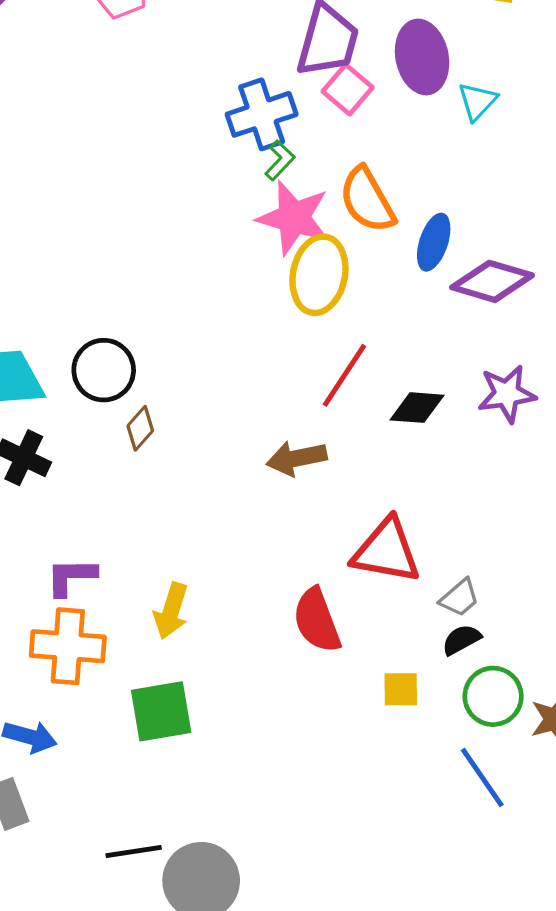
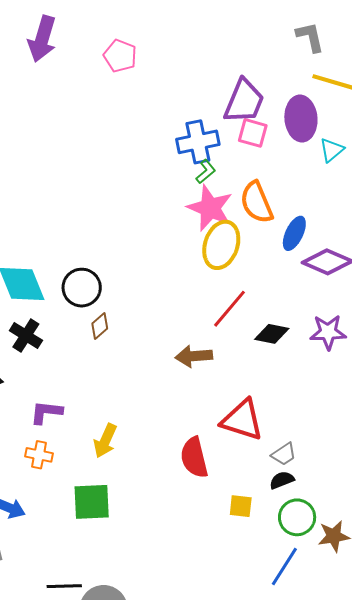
pink square: (348, 89) -> (253, 133), turned -32
orange cross: (68, 646) -> (39, 455), size x0.6
blue line: (482, 778) -> (284, 567), turned 60

